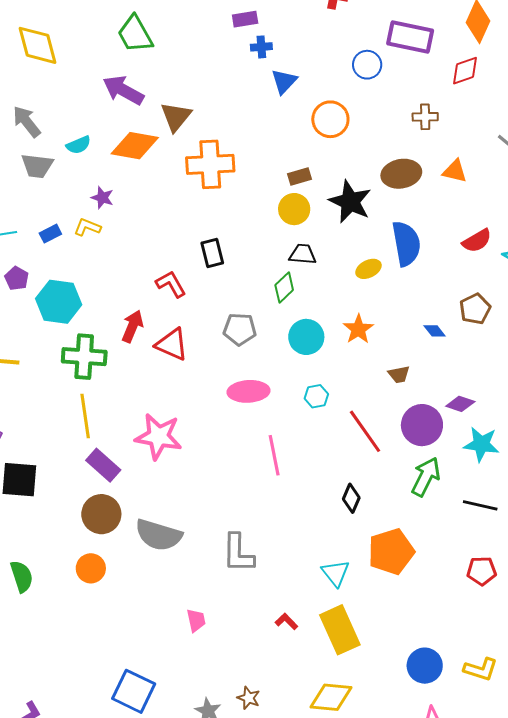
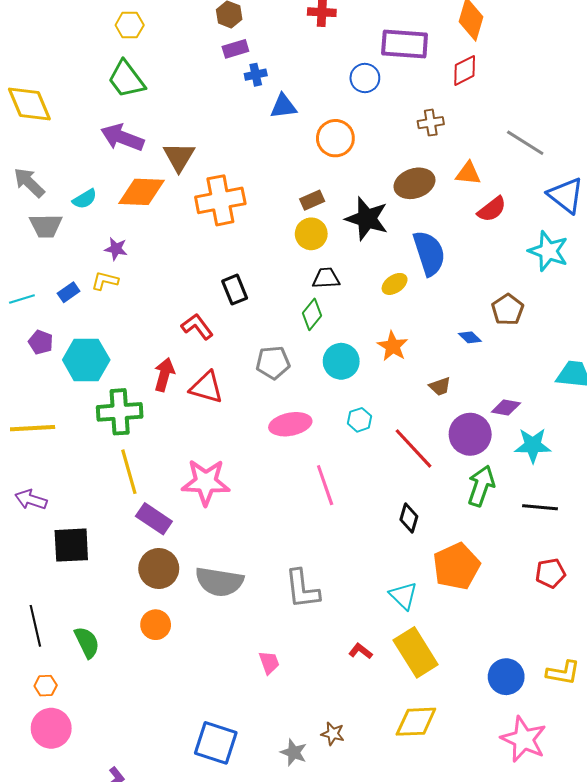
blue triangle: (284, 81) -> (283, 106), turned 48
red semicircle: (477, 241) -> (492, 209), moved

